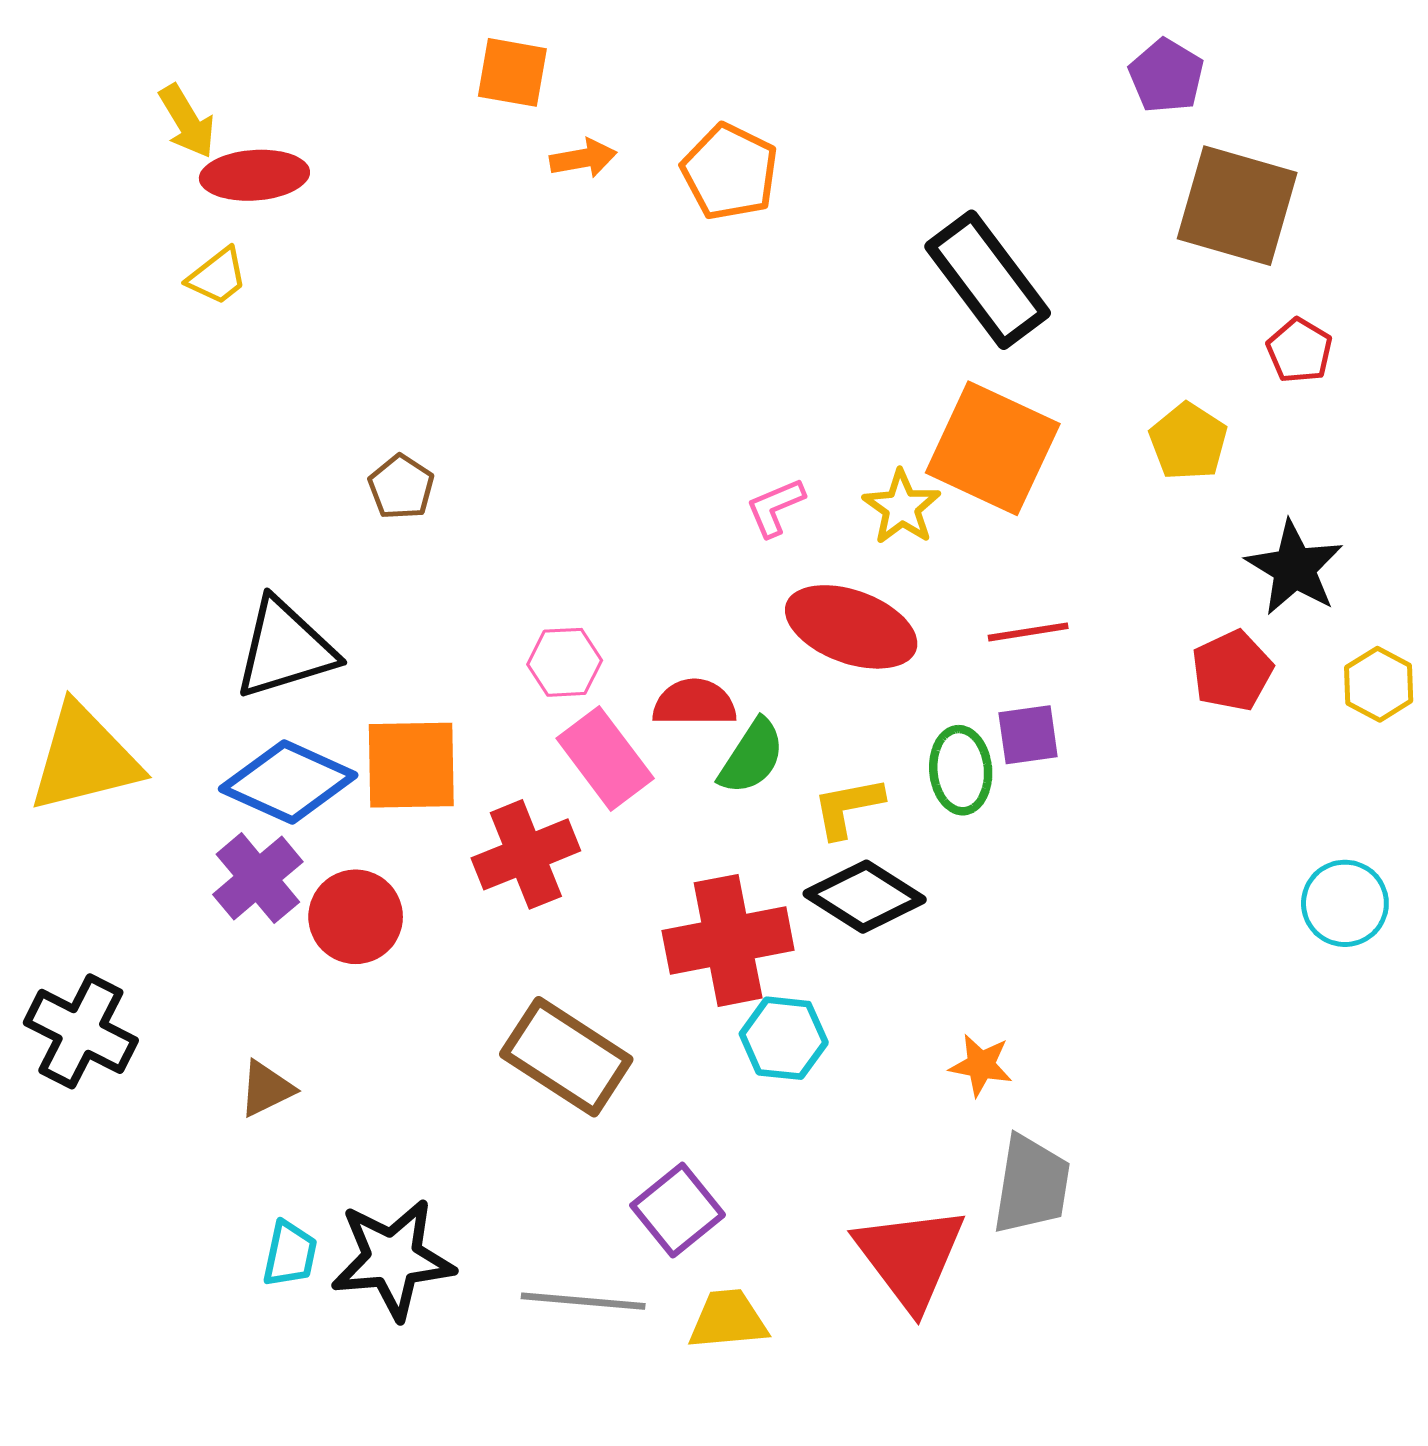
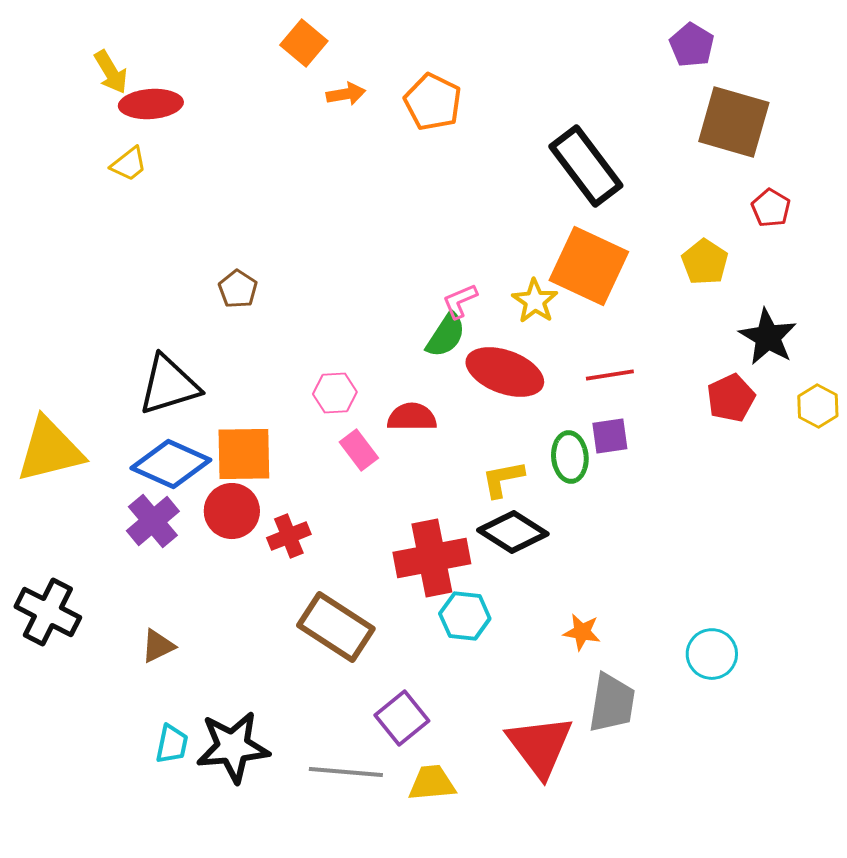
orange square: (512, 72) -> (304, 43), turned 30
green semicircle: (752, 757) -> (446, 335), moved
pink rectangle: (605, 758) -> (359, 450), size x0.7
red cross: (526, 854) -> (289, 536), moved, size x0.7
cyan circle: (1345, 903) -> (712, 654), moved
red circle: (356, 917) -> (232, 511), moved

